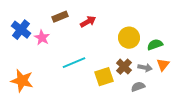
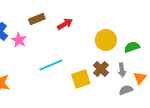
orange triangle: (163, 65) -> (140, 78), moved
gray arrow: (145, 68) -> (122, 70), turned 72
gray semicircle: (138, 87) -> (126, 90), moved

